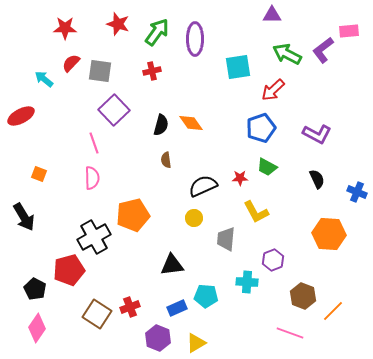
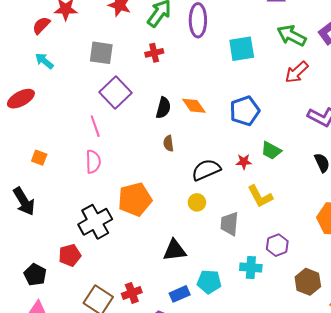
red semicircle: (71, 63) -> (41, 25), moved
red arrow: (273, 90) -> (297, 72), moved
blue pentagon: (261, 128) -> (245, 111), moved
red pentagon: (69, 270) -> (70, 255), size x0.7

